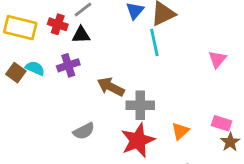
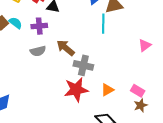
gray semicircle: (84, 131) -> (38, 51), moved

